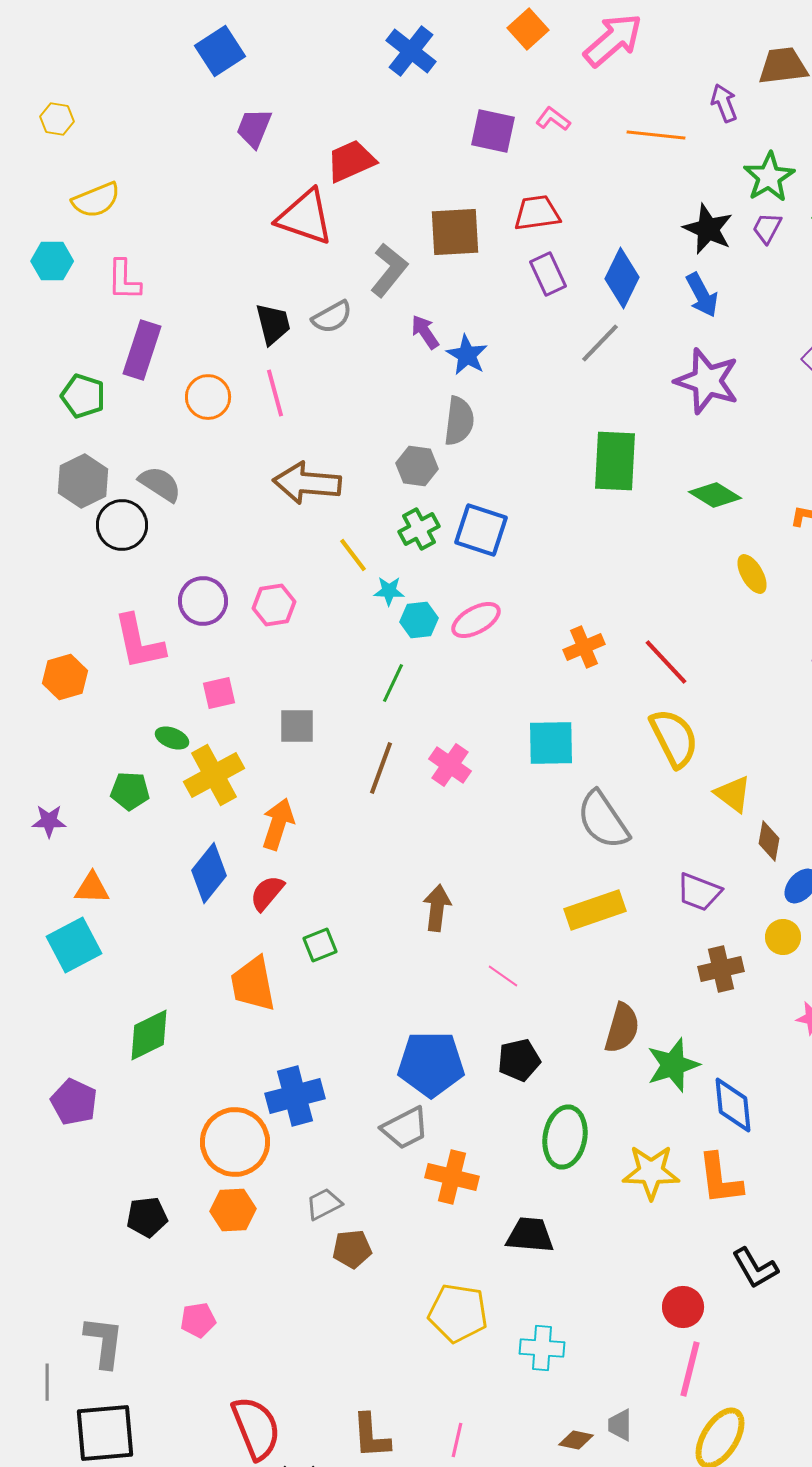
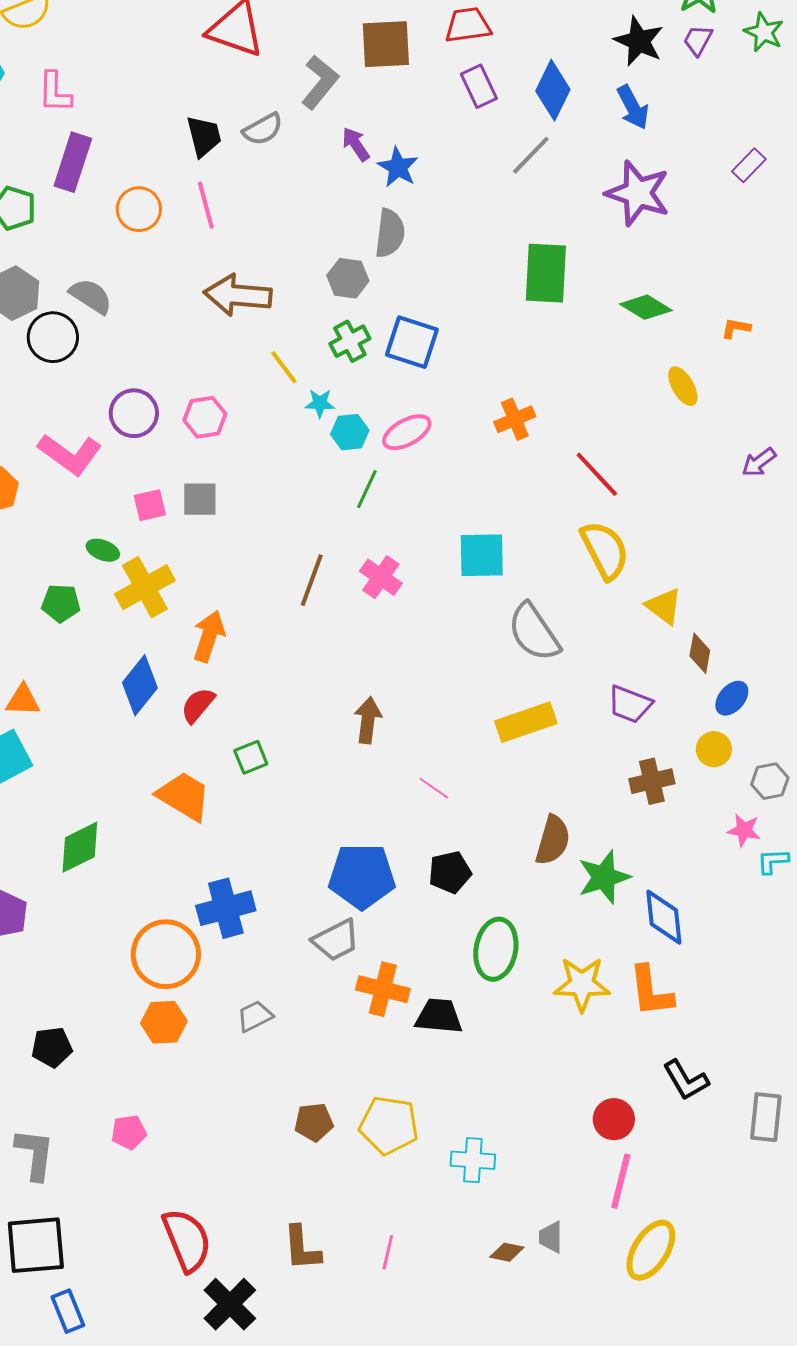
pink L-shape: (139, 642) -> (70, 454), turned -42
orange cross: (584, 647) -> (515, 419), moved
green line: (393, 683) -> (367, 489), moved
gray square: (297, 726) -> (200, 499), moved
orange trapezoid: (253, 984) -> (184, 796), turned 132
black pentagon: (147, 1217) -> (52, 1047), moved
black trapezoid: (530, 1235) -> (439, 1016), moved
brown pentagon: (352, 1249) -> (314, 1122), moved

